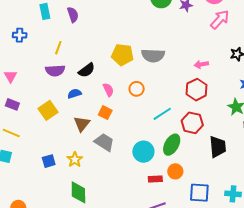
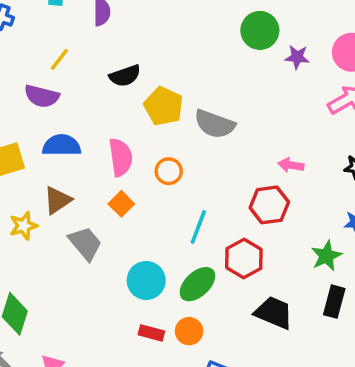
black semicircle: (87, 70) -> (125, 76), moved
pink semicircle: (108, 90) -> (121, 157), size x1.5
blue semicircle: (74, 94) -> (62, 145), size x1.5
orange square: (105, 113) -> (121, 204), moved
cyan line: (162, 114) -> (198, 227), turned -54
black trapezoid: (218, 147) -> (274, 313), turned -80
yellow star: (75, 160) -> (24, 226), moved

